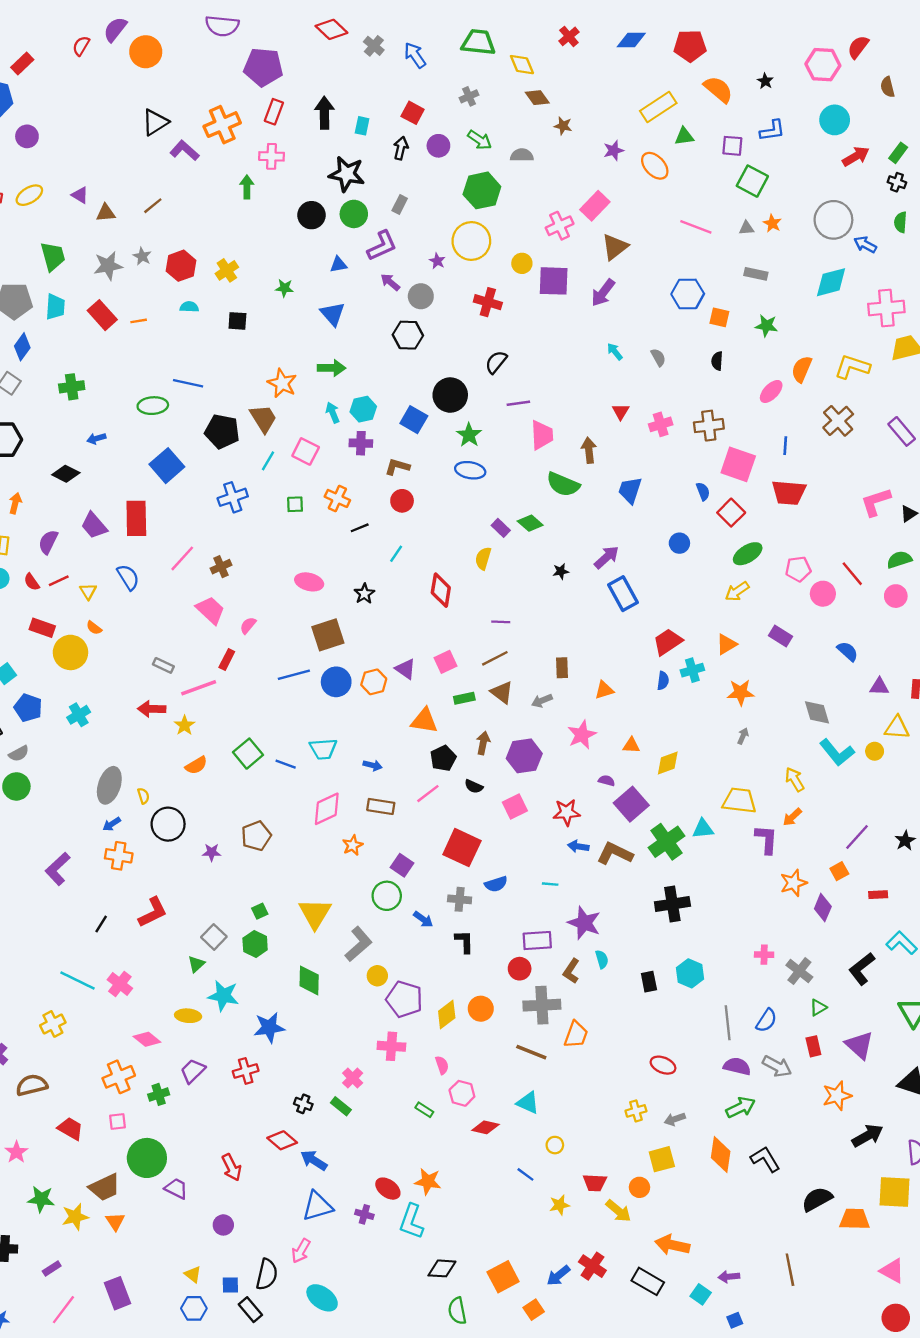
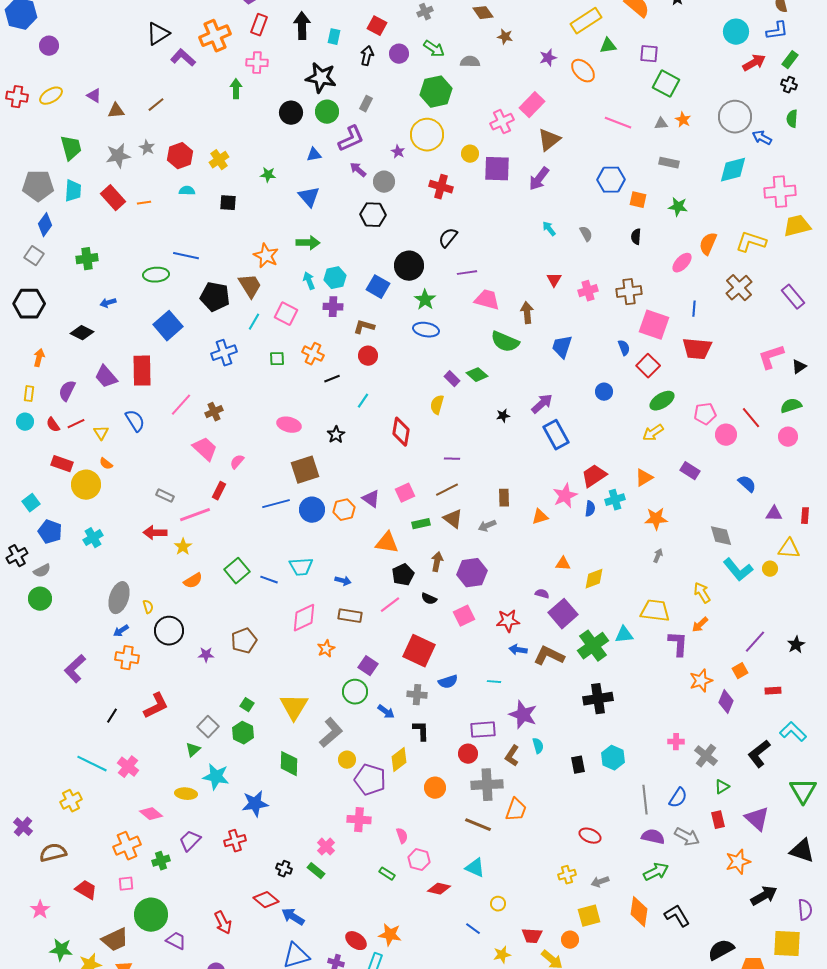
blue L-shape: (772, 130) -> (777, 31), moved
pink trapezoid: (542, 435) -> (487, 300), turned -72
pink star: (582, 735) -> (565, 496), moved
green square: (260, 911) -> (247, 705), turned -32
yellow diamond: (447, 1015) -> (399, 760), moved

